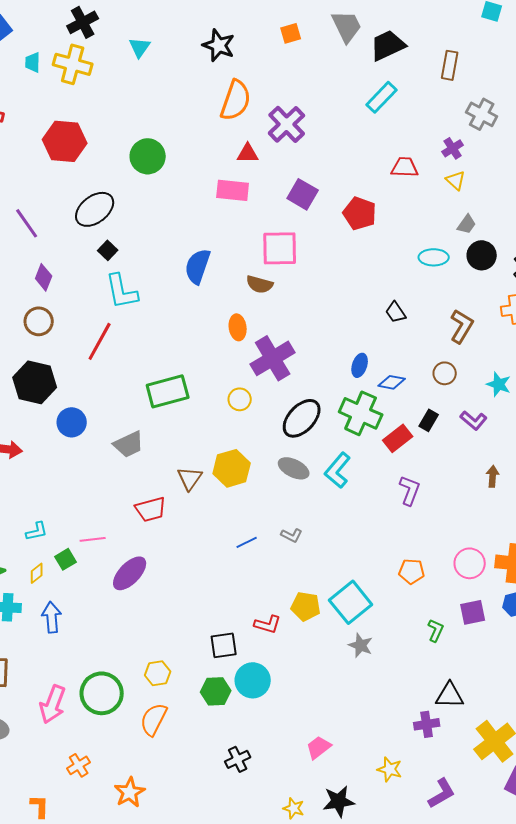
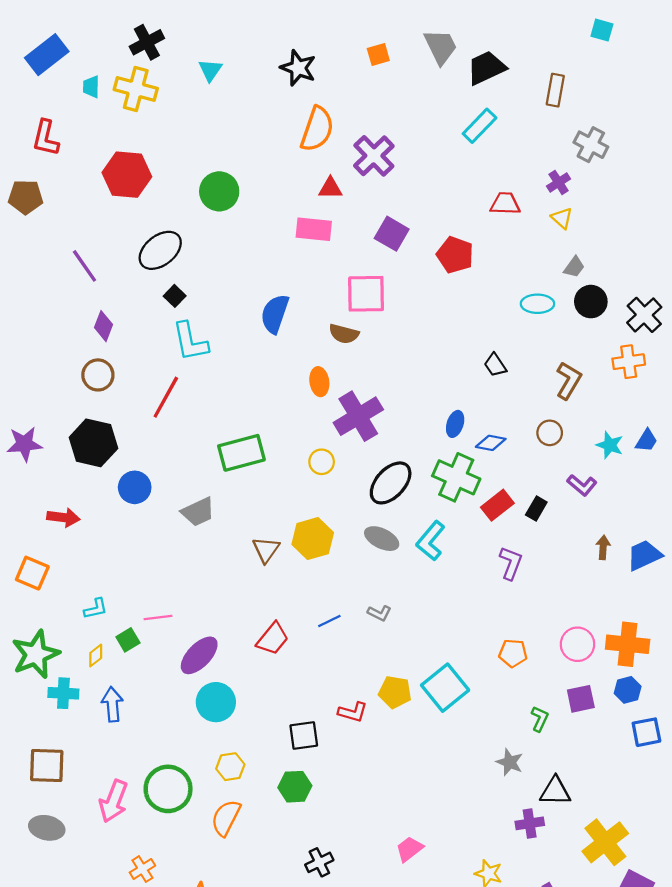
black rectangle: (429, 420) -> (536, 509), moved
red trapezoid: (151, 509) -> (273, 639), moved, turned -36
gray star: (361, 645) -> (510, 762), moved
cyan circle: (253, 680) -> (216, 702), moved

